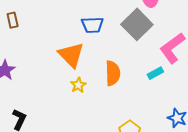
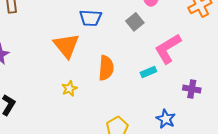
gray square: (137, 24) -> (135, 22), size x0.6
yellow star: (78, 85) -> (69, 89), moved

